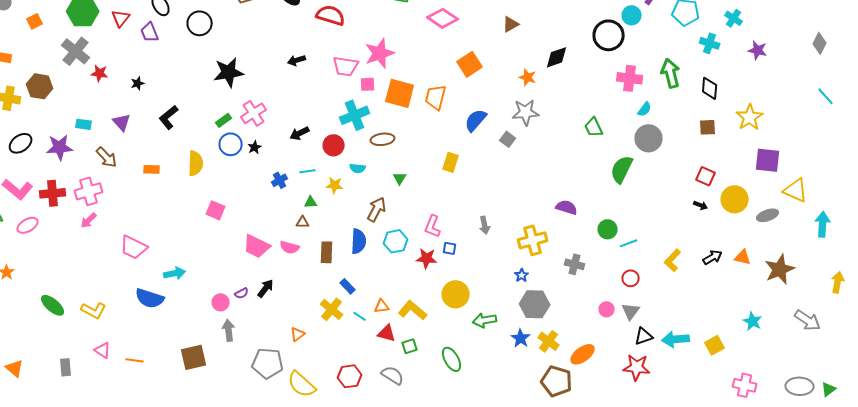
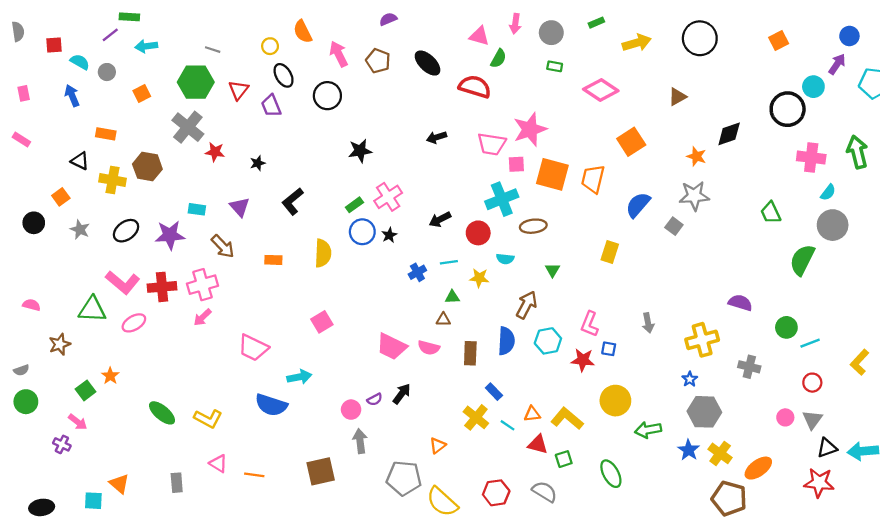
black star: (229, 72) -> (360, 151), size x0.7
pink square: (216, 210) -> (322, 322), moved, turned 36

